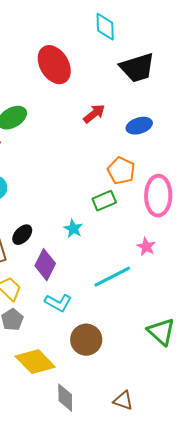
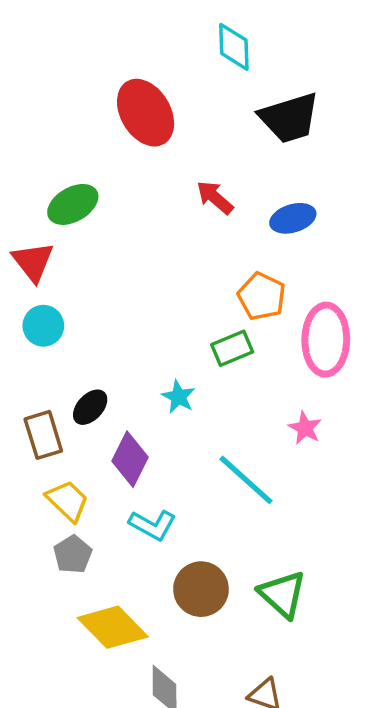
red arrow: (94, 114) -> (215, 198), turned -100
cyan line: (112, 277) -> (246, 480), turned 69
green triangle: (161, 332) -> (282, 594), moved

